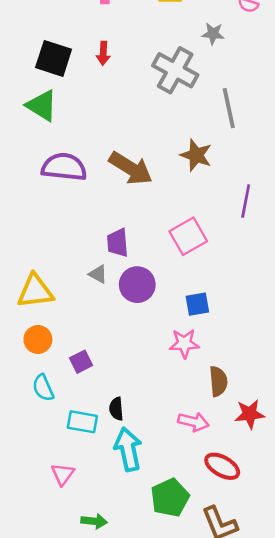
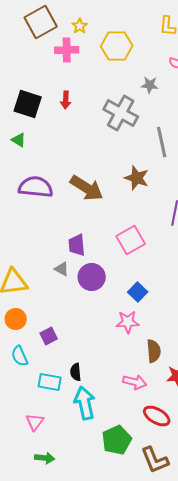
green triangle: (42, 106) -> (19, 140), size x0.6
blue square: (197, 304) -> (138, 292), turned -36
green arrow: (94, 521) -> (45, 458), moved

